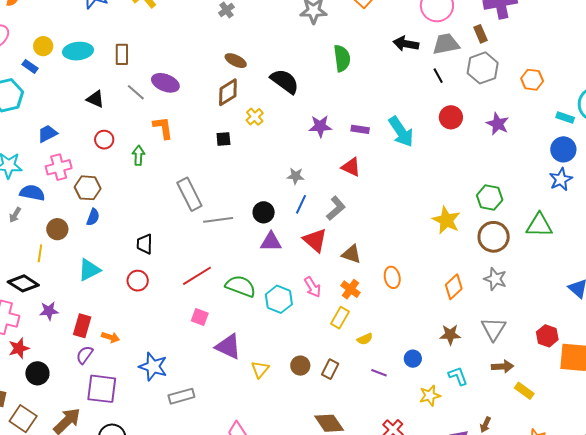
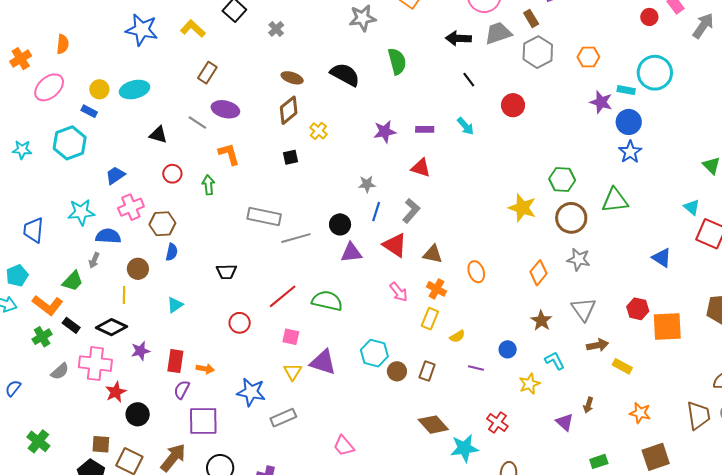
brown rectangle: (122, 54) -> (207, 73), moved, turned 40
black line: (438, 76) -> (469, 80), moved
black semicircle: (285, 81) -> (345, 75), moved
purple star: (498, 124) -> (601, 102), moved
cyan arrow: (401, 132) -> (466, 126), size x0.6
gray rectangle: (189, 194) -> (264, 217), turned -44
black trapezoid: (145, 244) -> (226, 272), turned -85
cyan triangle: (89, 270) -> (175, 305), size x0.7
red circle: (138, 281) -> (240, 323), moved
cyan hexagon: (279, 299) -> (374, 353), moved
brown star: (450, 335) -> (541, 321), turned -30
yellow triangle: (260, 369) -> (293, 372), moved

